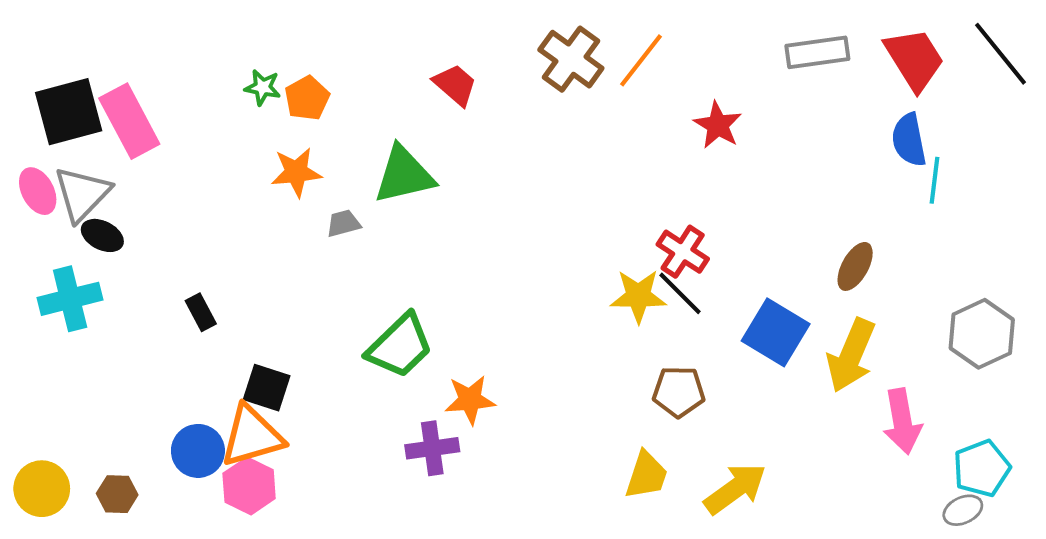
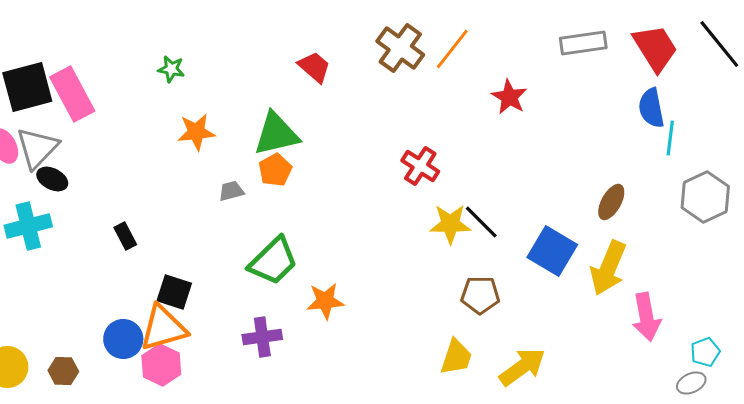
orange pentagon: (307, 98) -> (275, 170), moved
gray trapezoid: (343, 223) -> (231, 191), moved
red cross: (683, 252) -> (420, 166), moved
gray hexagon: (982, 334) -> (705, 197), moved
purple cross: (432, 448) -> (262, 337), moved
cyan pentagon: (982, 468) -> (705, 352), size x0.7

